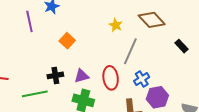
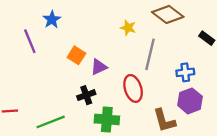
black cross: (55, 75) -> (86, 95), moved
purple triangle: (82, 76) -> (99, 67), moved
blue cross: (142, 79) -> (185, 72), moved, turned 35

